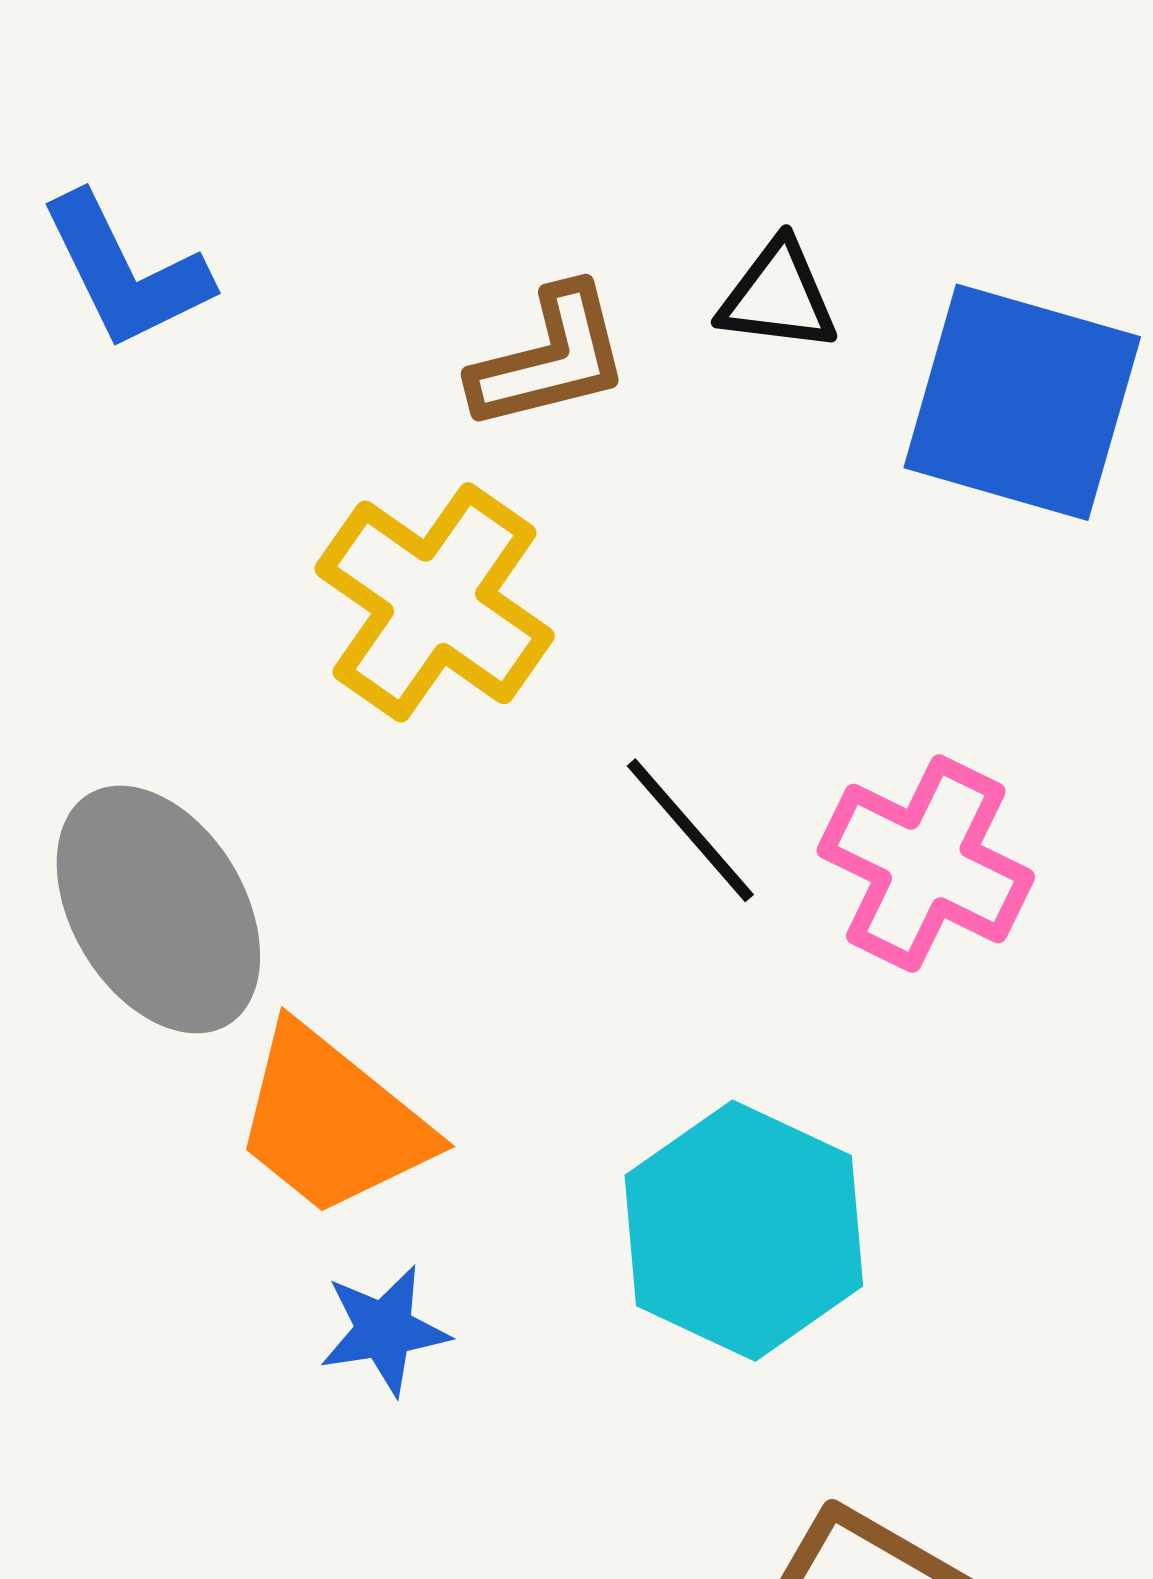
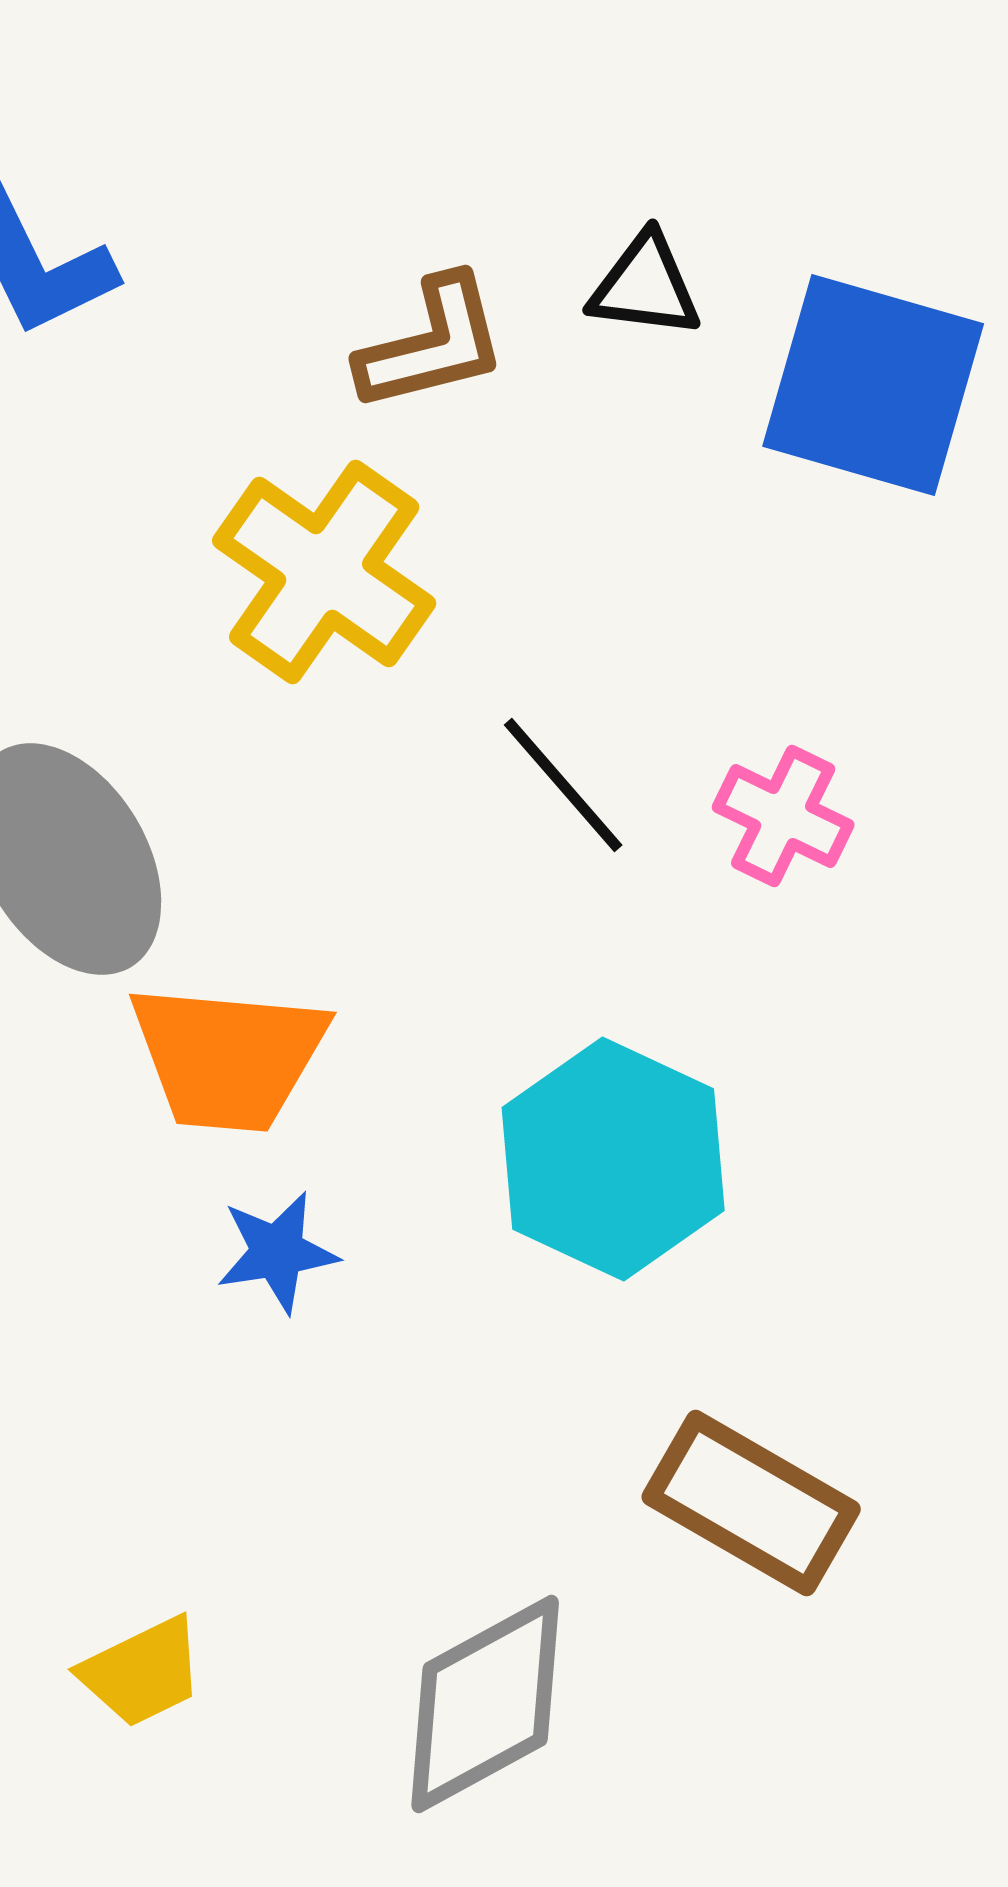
pink cross: (926, 864) -> (783, 816), size x0.7
orange trapezoid: (332, 1121) -> (228, 1057), turned -34

